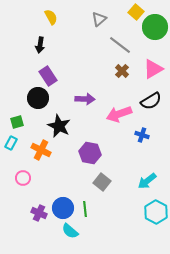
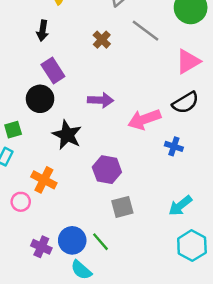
brown cross: (122, 71) -> (102, 40), moved
orange cross: (41, 150) -> (44, 180), moved
gray square: (102, 182) -> (122, 207), turned 36
green line: (85, 209) -> (101, 242), turned -35

